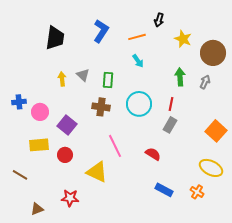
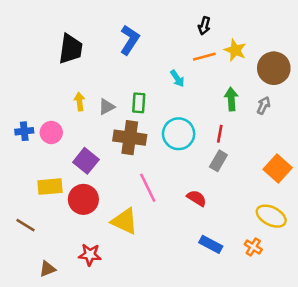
orange line: (137, 37) -> (204, 57), moved
gray triangle: (83, 75) -> (107, 107), moved, turned 48
brown cross: (101, 107) -> (130, 138), size x1.4
pink circle: (40, 112) -> (51, 132), moved
red circle: (65, 155) -> (83, 199), size x1.5

